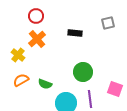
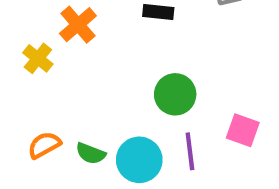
orange semicircle: (21, 80) -> (44, 145), moved
green semicircle: (45, 84) -> (91, 153), moved

